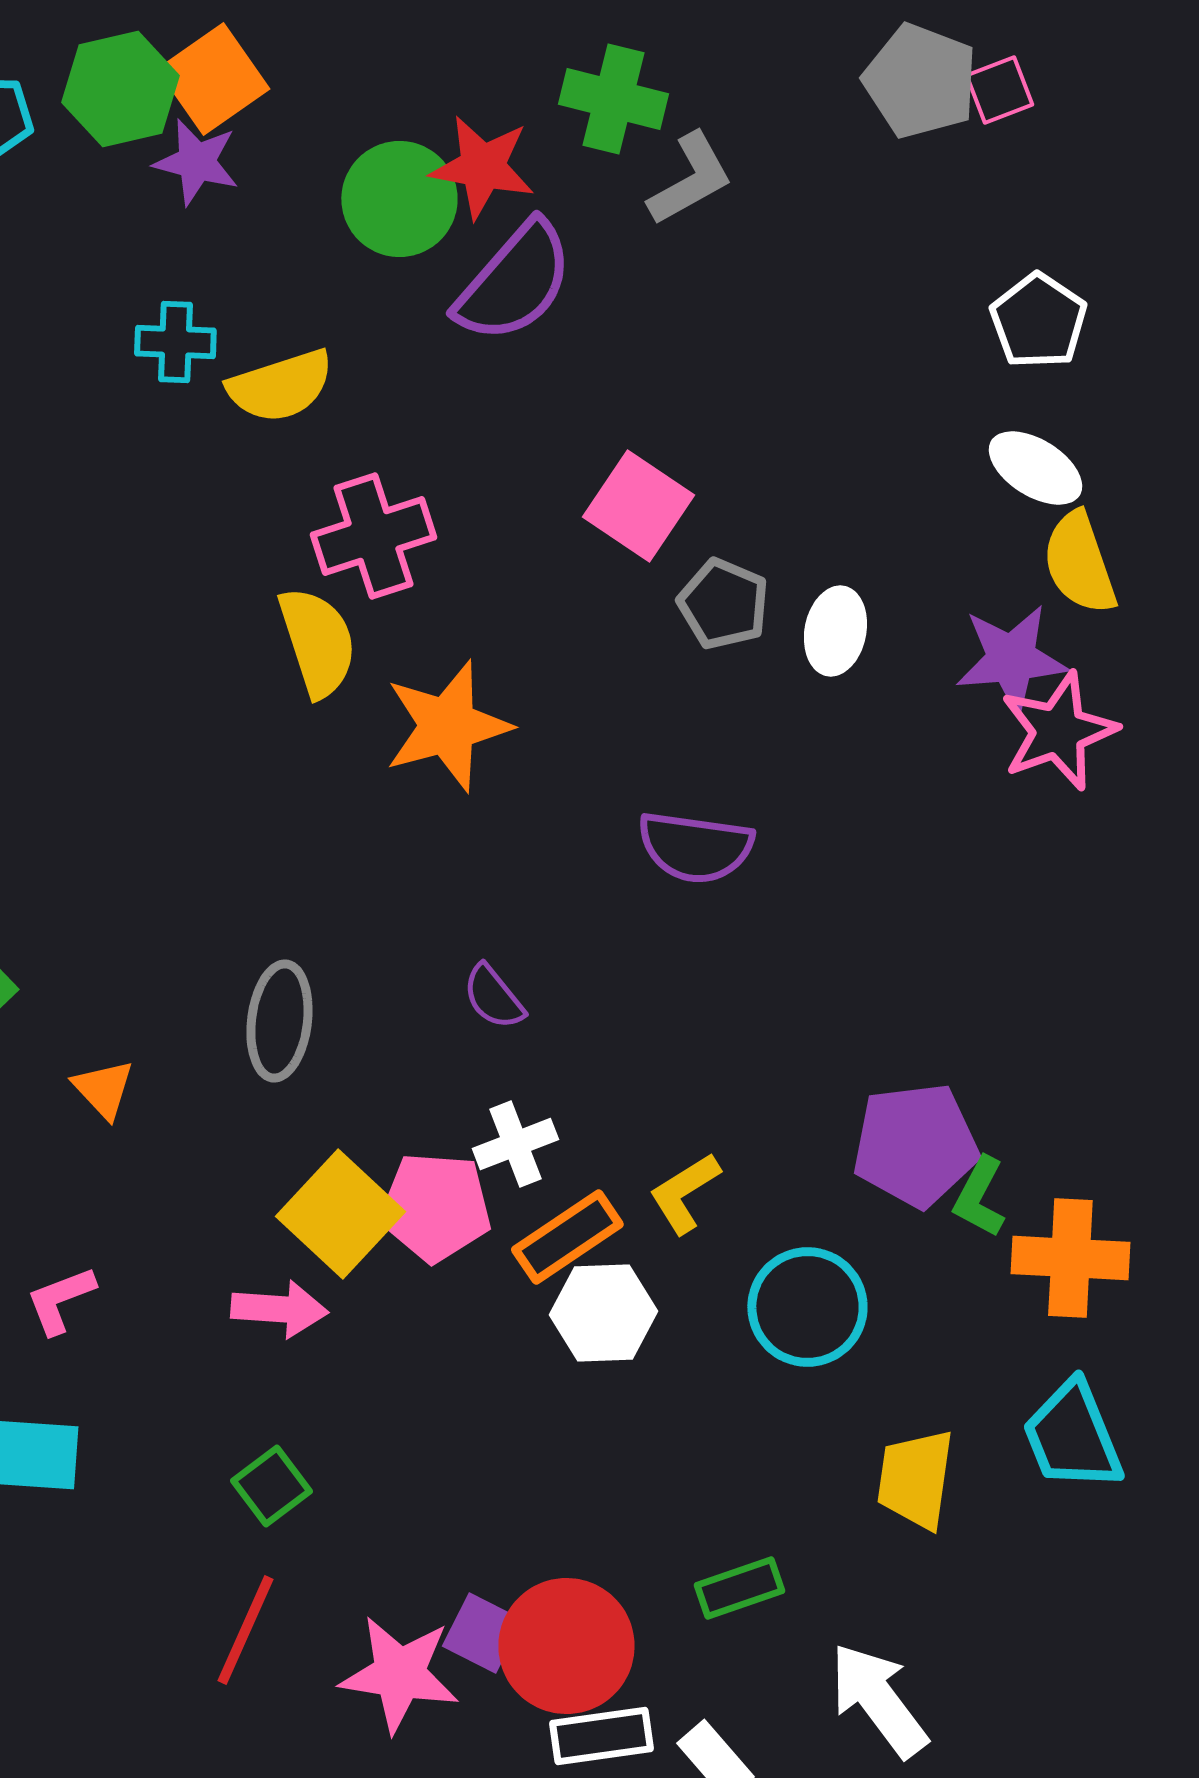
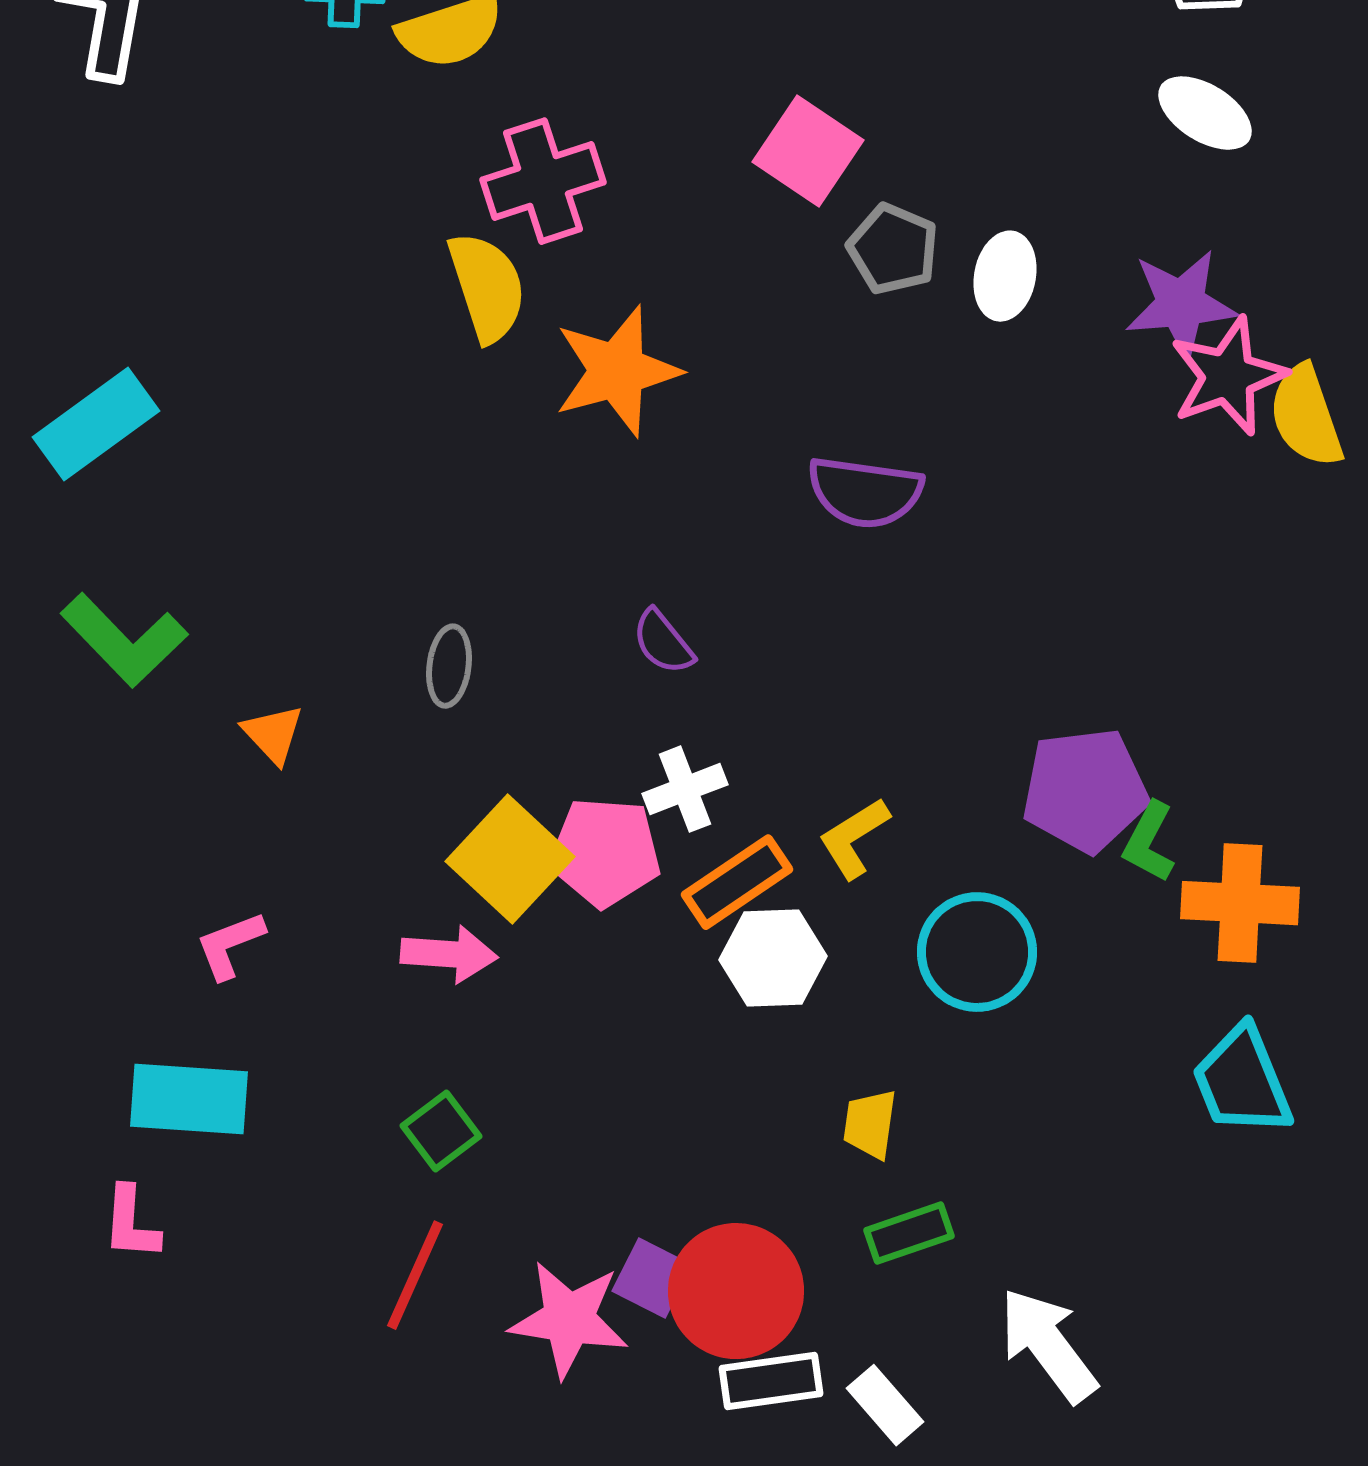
yellow semicircle: (1079, 563) -> (1306, 416), moved
gray ellipse: (279, 1021) -> (449, 666), size x0.7
yellow trapezoid: (915, 1479) -> (870, 1124), moved, size x0.7

